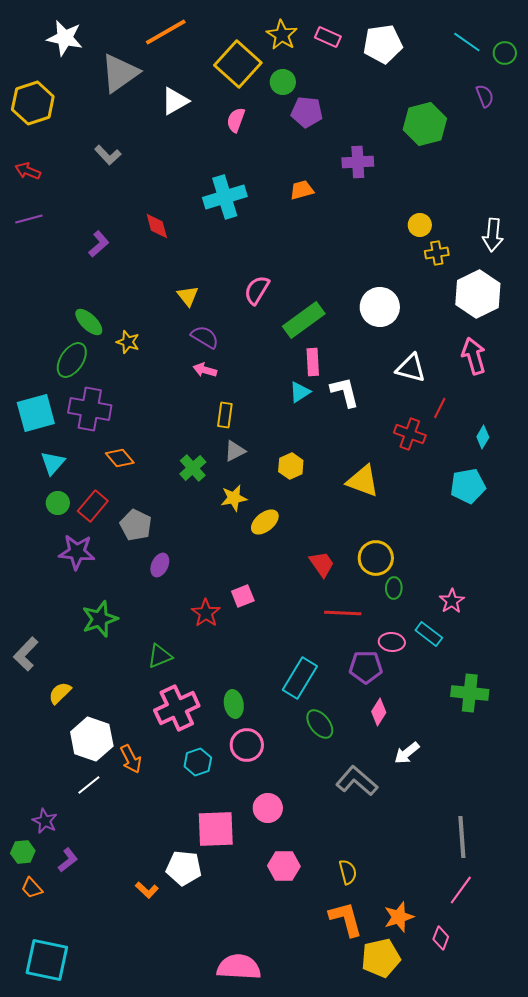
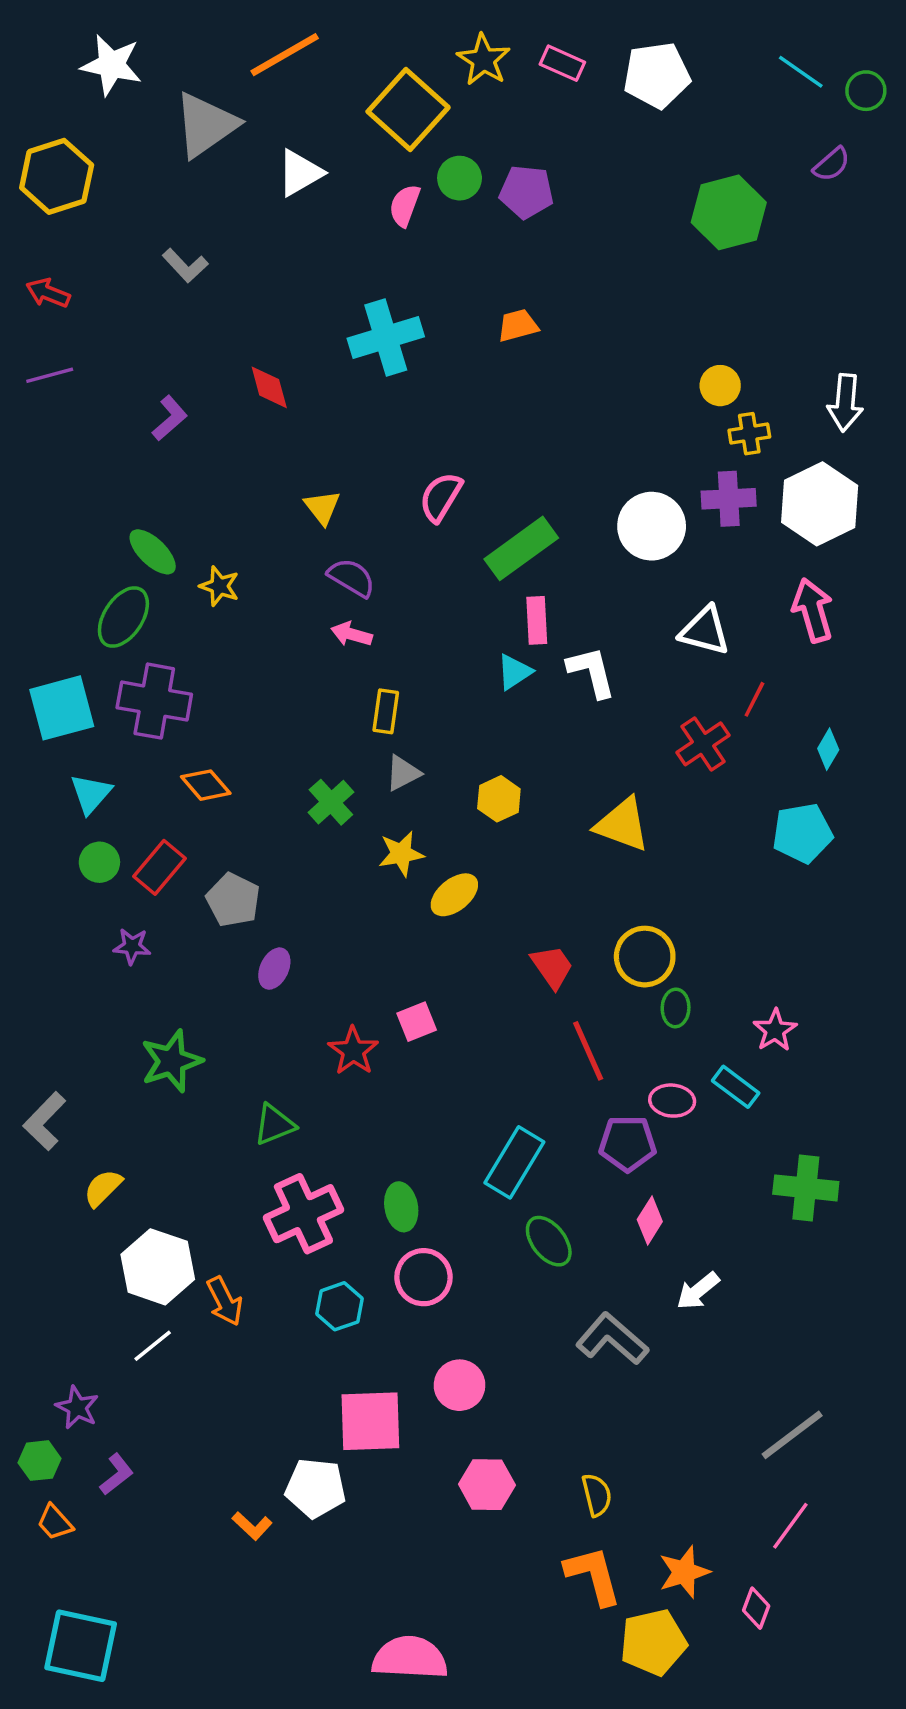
green circle: (283, 82) -> (460, 178), moved
purple semicircle: (485, 96) -> (832, 164), turned 70
purple cross: (358, 162) -> (729, 499), moved
red cross: (410, 434) -> (703, 744), turned 36
purple star: (77, 552) -> (132, 946), size x0.6
red line: (343, 613) -> (588, 1051), turned 63
gray line: (462, 837) -> (792, 1435), turned 57

